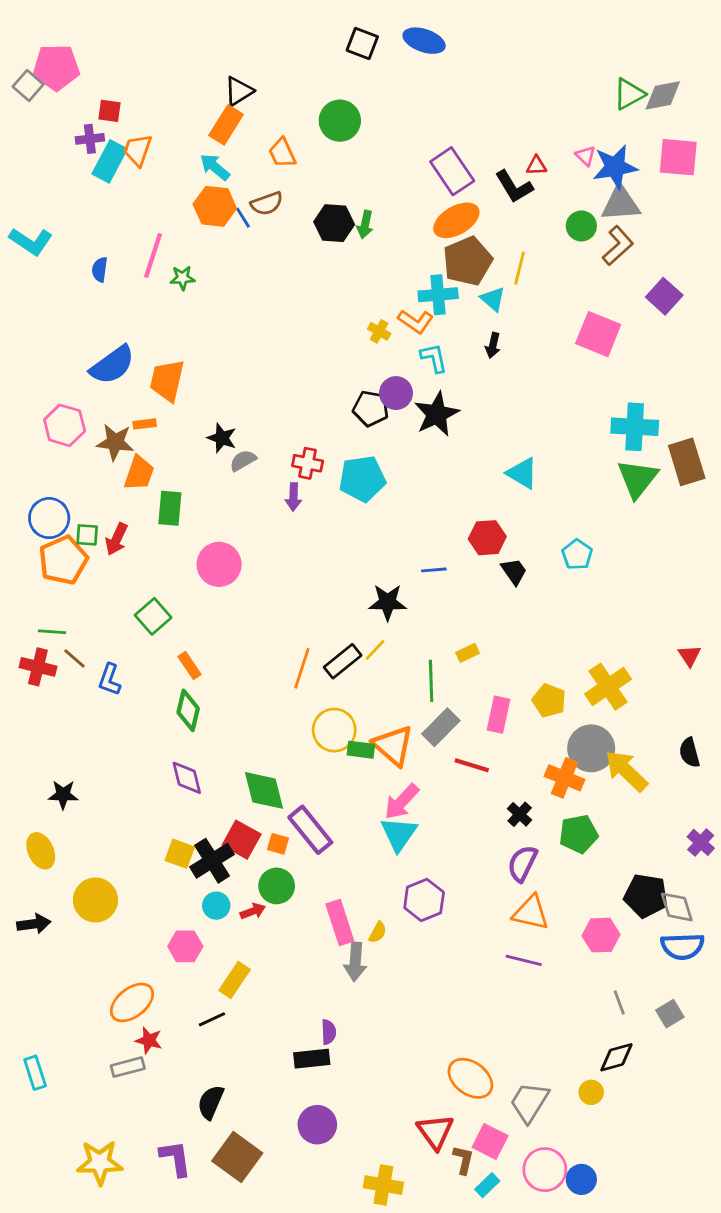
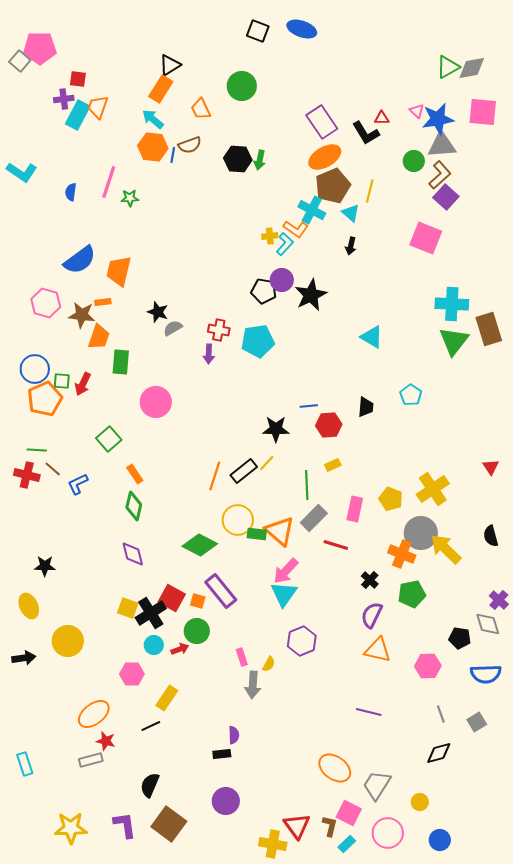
blue line: (243, 218) -> (173, 155), turned 42
cyan cross: (438, 295) -> (312, 210), turned 32
purple square: (664, 296) -> (446, 197), moved
yellow cross: (379, 331) -> (270, 236), turned -35
cyan L-shape: (434, 358) -> (285, 244), moved, turned 55
red hexagon: (487, 538) -> (329, 425), moved
black trapezoid: (514, 571) -> (366, 407), turned 40
blue L-shape: (110, 680) -> (78, 484), turned 45
green diamond: (264, 790) -> (200, 545), moved, turned -48
black pentagon: (646, 896) -> (460, 638), size x0.7
gray diamond: (677, 907) -> (488, 624), moved
pink rectangle: (340, 922) -> (242, 657), size x0.6
purple line: (524, 960) -> (369, 712), moved
black rectangle: (312, 1059) -> (222, 754), size x0.7
yellow circle: (591, 1092) -> (420, 802), moved
red triangle: (435, 1132) -> (297, 826), moved
blue circle: (581, 1179) -> (440, 840), moved

